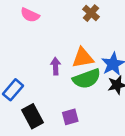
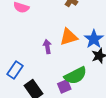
green semicircle: (87, 79) -> (76, 76), moved

